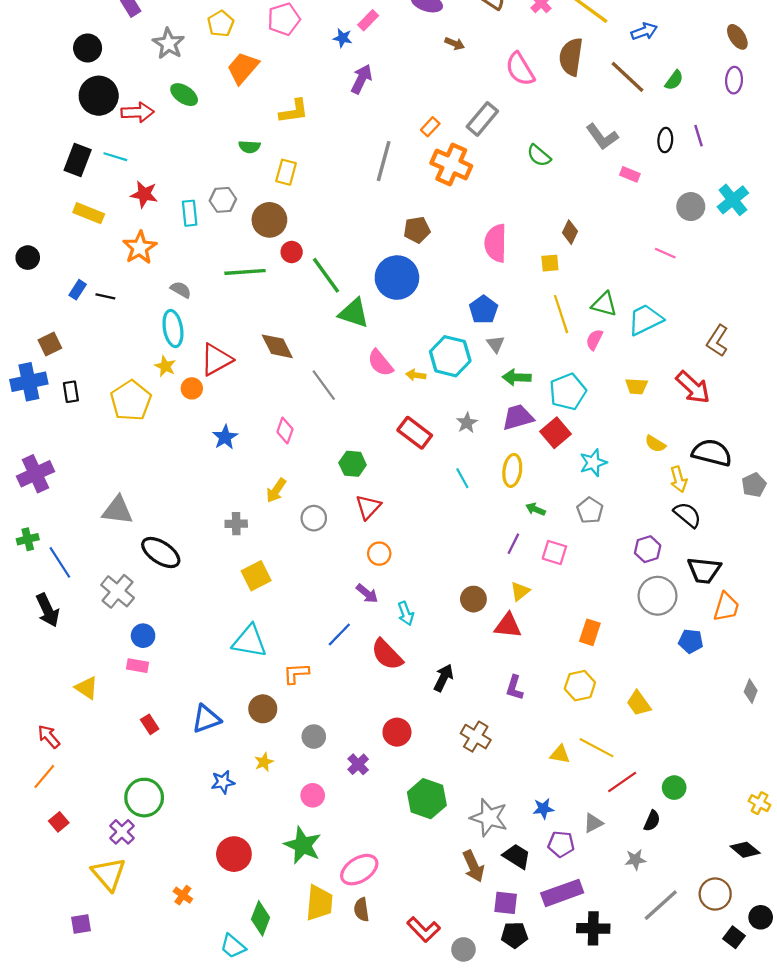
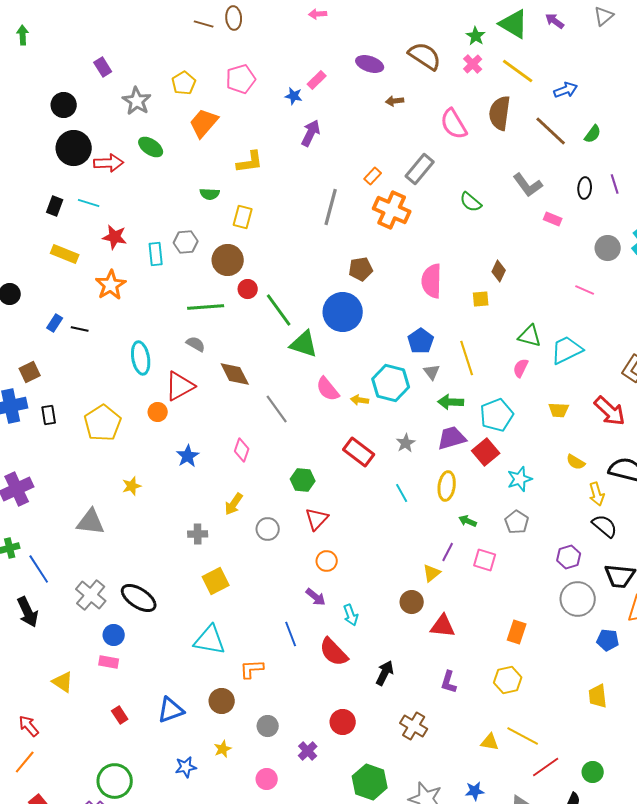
brown arrow: (455, 44) -> (395, 101), turned 150
black rectangle: (78, 160) -> (55, 206), size x0.7
gray semicircle: (181, 290) -> (196, 344), moved
yellow line: (561, 314) -> (467, 358), moved
yellow star: (165, 366) -> (132, 486), moved, turned 30
black ellipse: (161, 553) -> (139, 598), moved
yellow triangle: (520, 591) -> (432, 573), moved
blue line: (339, 635) -> (291, 634), turned -65
yellow trapezoid: (639, 703) -> (598, 696), moved, turned 30

